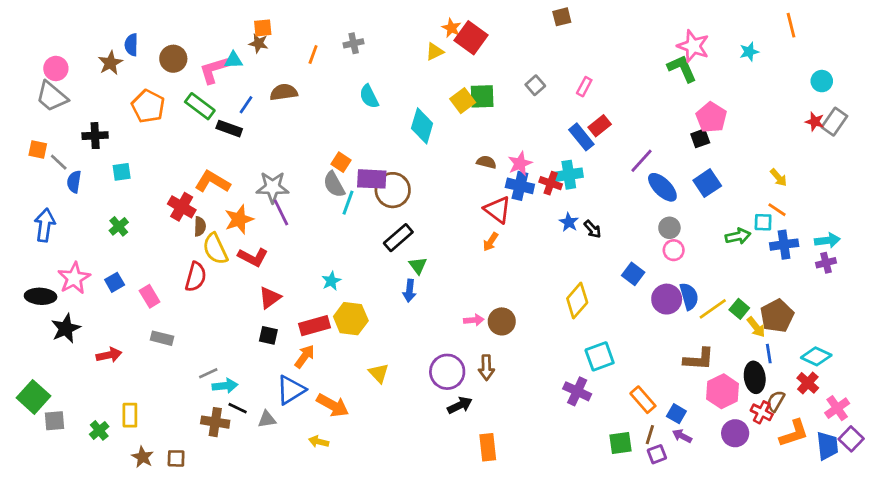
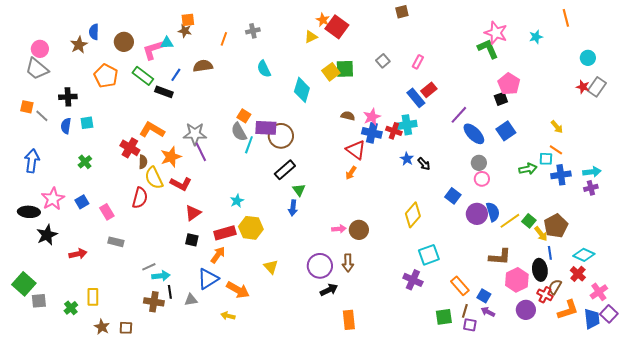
blue semicircle: (74, 182) -> (66, 126), moved
black line: (238, 408) -> (170, 292), turned 56
purple square: (657, 454) -> (470, 325), turned 32

